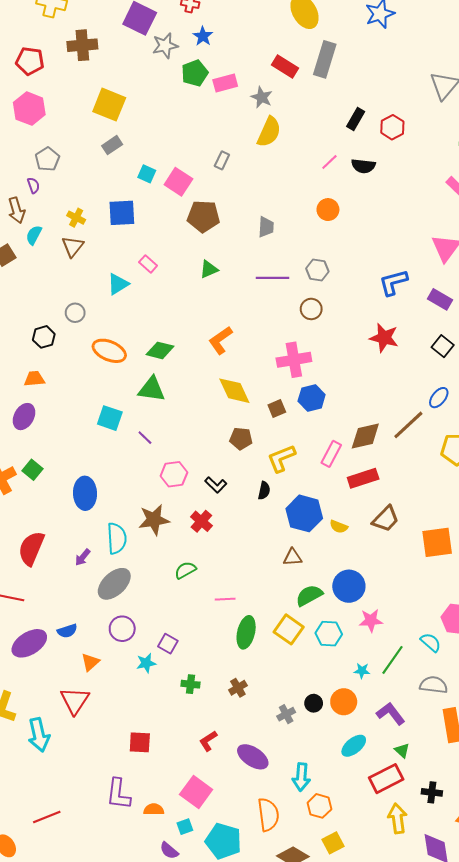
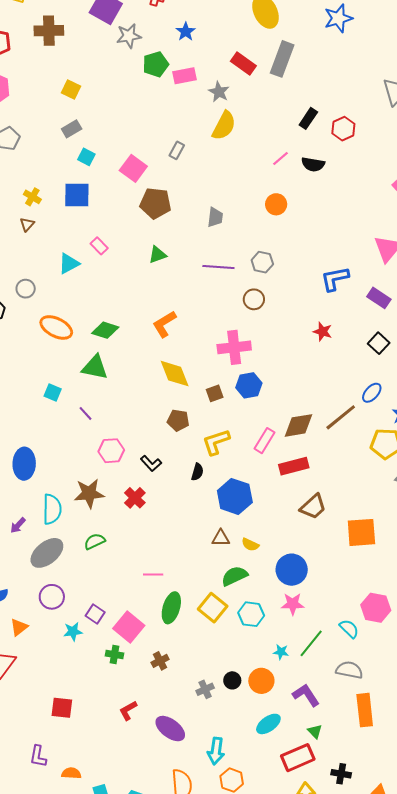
blue star: (203, 36) -> (186, 32), moved
yellow square: (109, 105) -> (71, 90), size x0.6
cyan square: (147, 174) -> (86, 157), moved
brown triangle: (73, 246) -> (27, 224), size x0.7
red star: (384, 338) -> (323, 332), size x0.7
cyan square: (110, 418) -> (53, 393), size x0.7
yellow semicircle: (339, 527) -> (250, 545), moved
green semicircle: (185, 570) -> (95, 541), moved
blue circle: (349, 586) -> (292, 570), moved
pink square: (196, 792) -> (129, 627), moved
purple L-shape: (118, 794) -> (38, 756), size x0.7

